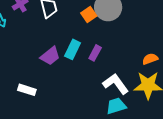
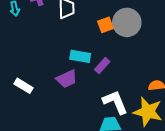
cyan rectangle: (73, 49) -> (80, 56), turned 60
purple trapezoid: (50, 56) -> (67, 79), moved

